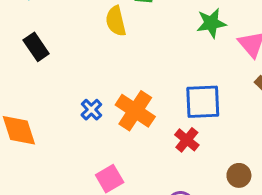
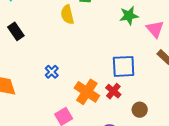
orange cross: (135, 111) -> (87, 92), moved
brown circle: (239, 175) -> (140, 110), moved

